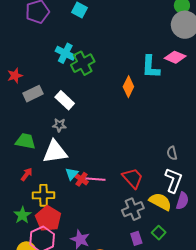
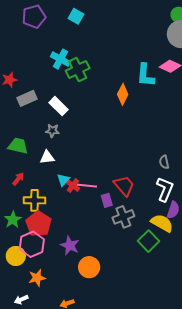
white triangle: (55, 152) -> (47, 157), size x0.6
yellow semicircle: (160, 202) -> (162, 223), moved
green square: (159, 233) -> (148, 241), size x1.5
purple rectangle: (136, 238) -> (107, 200), moved

